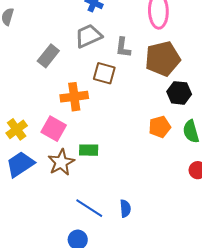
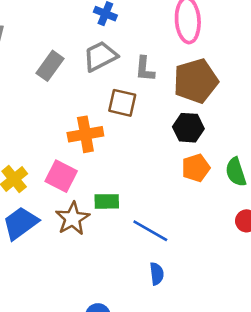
gray rectangle: (48, 56) -> (50, 66), moved
black hexagon: (179, 93) -> (188, 128), moved
blue line: (89, 208) -> (150, 231), moved

